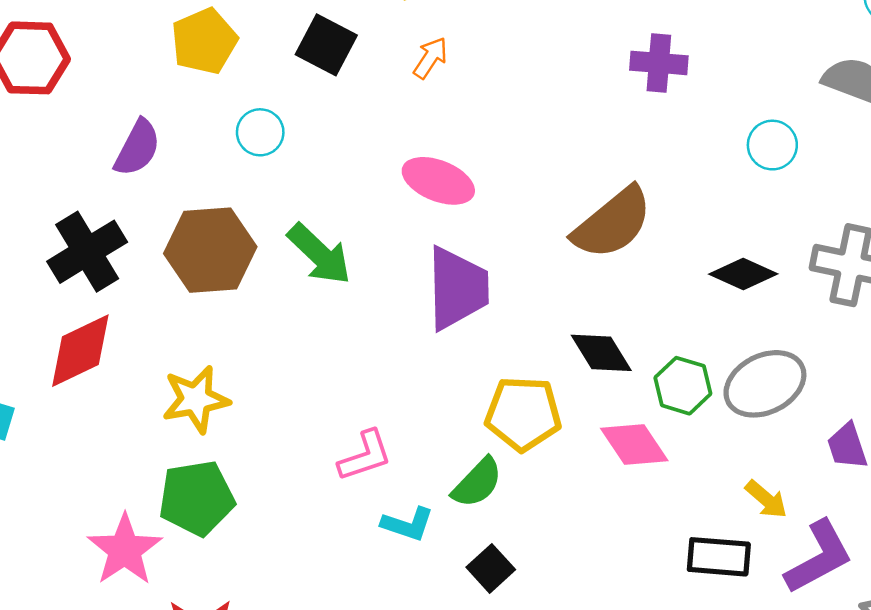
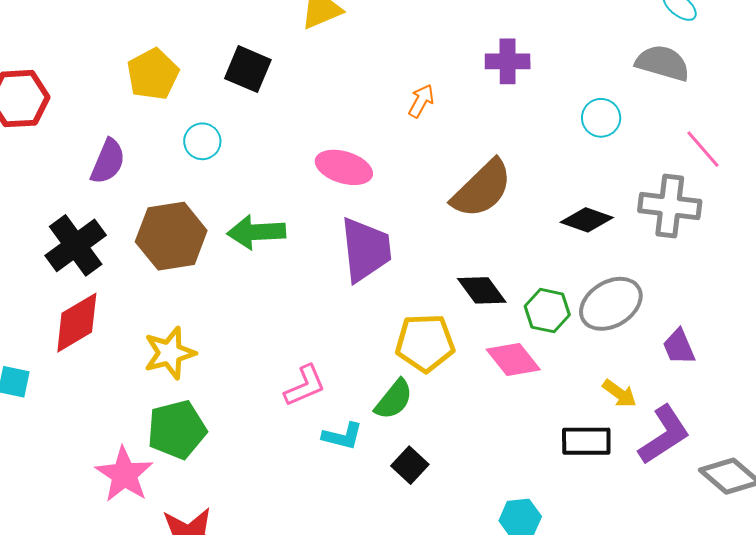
orange arrow: (430, 58) -> (421, 101), moved
green arrow: (319, 254) -> (256, 232), turned 138

